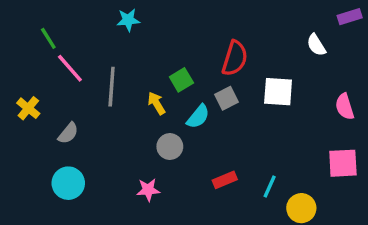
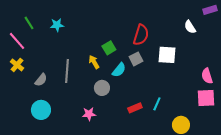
cyan star: (128, 20) -> (57, 25), moved
pink line: (70, 68) -> (17, 41), moved
gray line: (112, 87) -> (67, 71), moved
pink semicircle: (345, 107) -> (207, 76), moved
cyan line: (270, 186) -> (157, 104), moved

